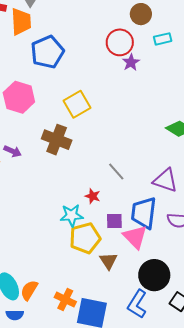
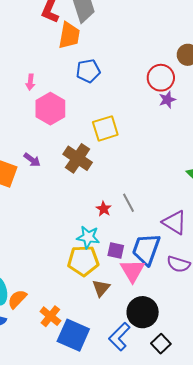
blue pentagon: (47, 52) -> (88, 71), size x0.7
red star: (93, 196) -> (104, 209), moved
cyan star: (72, 215) -> (88, 237), moved

